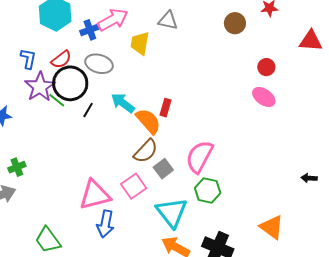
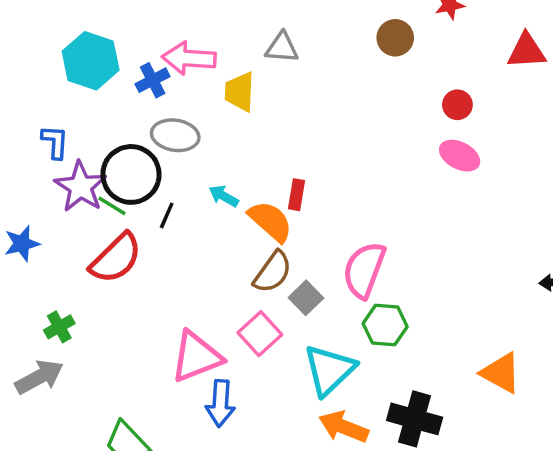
pink arrow: (113, 20) -> (189, 58), turned -140
red semicircle: (61, 60) -> (116, 258), moved, size x1.6
cyan arrow: (123, 103) -> (224, 196), size x0.7
cyan triangle: (172, 212) -> (329, 370), turned 32

